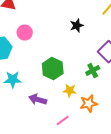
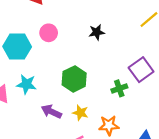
black star: (77, 26) -> (97, 32), moved
yellow star: (70, 90) -> (80, 113), moved

